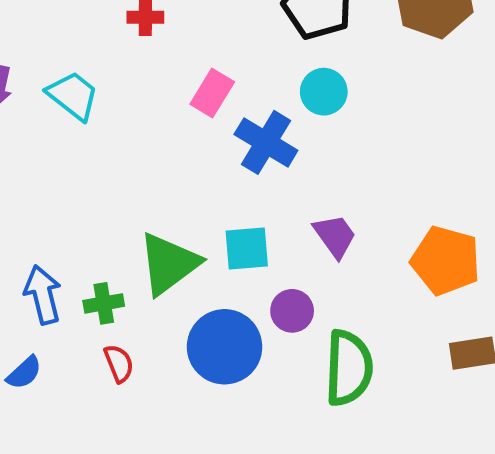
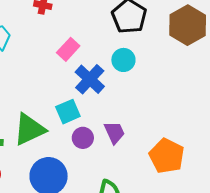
cyan square: (247, 248) -> (68, 112), moved, turned -30
purple circle: (292, 311) -> (83, 138), moved

